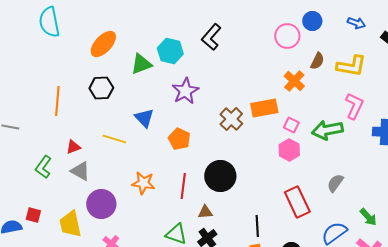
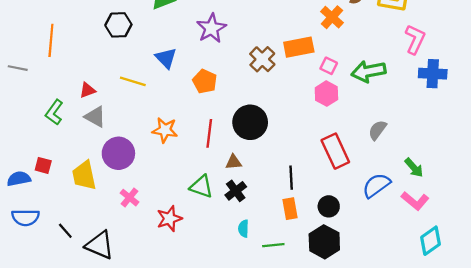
orange line: (57, 101) -> (51, 40), moved
pink L-shape: (354, 106) -> (415, 39), moved

